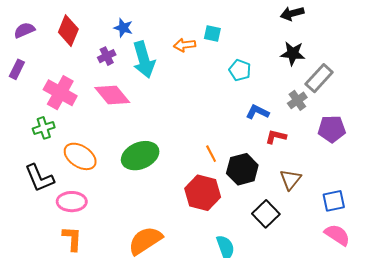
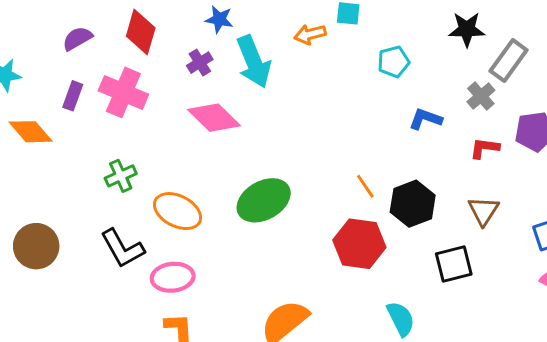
cyan pentagon: (240, 70) -> (394, 62), turned -30
pink cross: (60, 93) -> (123, 92), moved
red L-shape: (276, 137) -> (484, 148), moved
black square: (266, 214) -> (454, 264), turned 36

